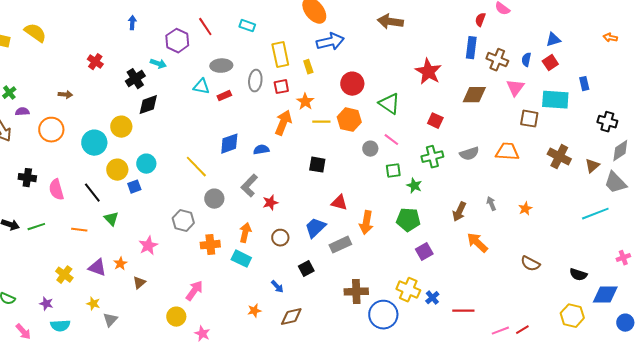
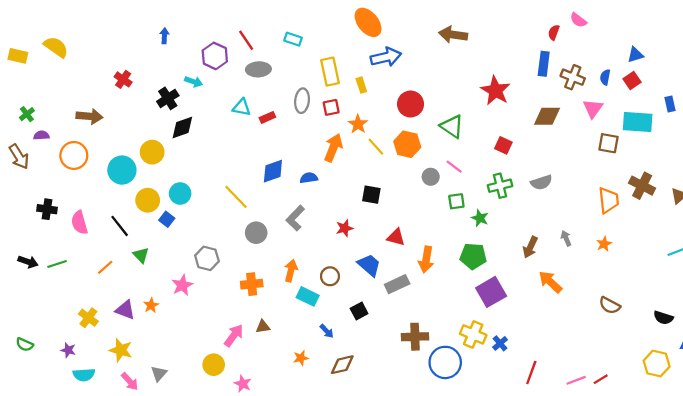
gray ellipse: (221, 66) -> (258, 69), moved
brown arrow: (65, 95) -> (89, 116), size x1.6
yellow line: (321, 122) -> (376, 147), turned 48
orange trapezoid: (507, 152) -> (609, 200), moved, turned 80
blue square: (134, 187) -> (167, 219), turned -32
red star: (270, 203) -> (345, 228), moved
gray hexagon: (183, 221) -> (207, 258), moved
blue trapezoid: (315, 228) -> (369, 265), turned 85
orange line: (79, 230) -> (105, 267), turned -49
purple square: (424, 252) -> (491, 292), size x1.5
cyan rectangle: (241, 259) -> (308, 296), moved
brown triangle: (139, 283) -> (263, 327), moved, turned 32
yellow star: (93, 304) -> (121, 350), size x1.5
red line: (463, 311) -> (531, 372), moved, turned -70
gray triangle: (110, 320) -> (159, 374), moved
pink arrow: (23, 332) -> (130, 381), moved

